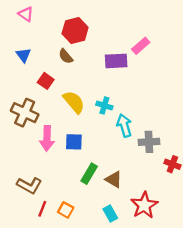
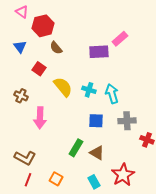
red hexagon: (75, 30) -> (43, 26), moved
brown cross: (25, 113) -> (21, 96), size x0.6
cyan arrow: (124, 125) -> (112, 94), moved
blue square: (74, 142) -> (96, 121), moved
red line: (42, 209) -> (28, 180), moved

